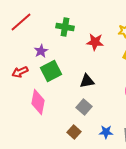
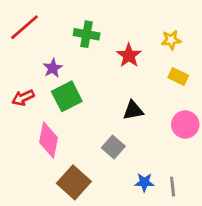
red star: (95, 42) -> (129, 55), turned 30
black triangle: (87, 81) -> (133, 110), moved
brown square: (74, 132) -> (74, 182), moved, size x1.6

